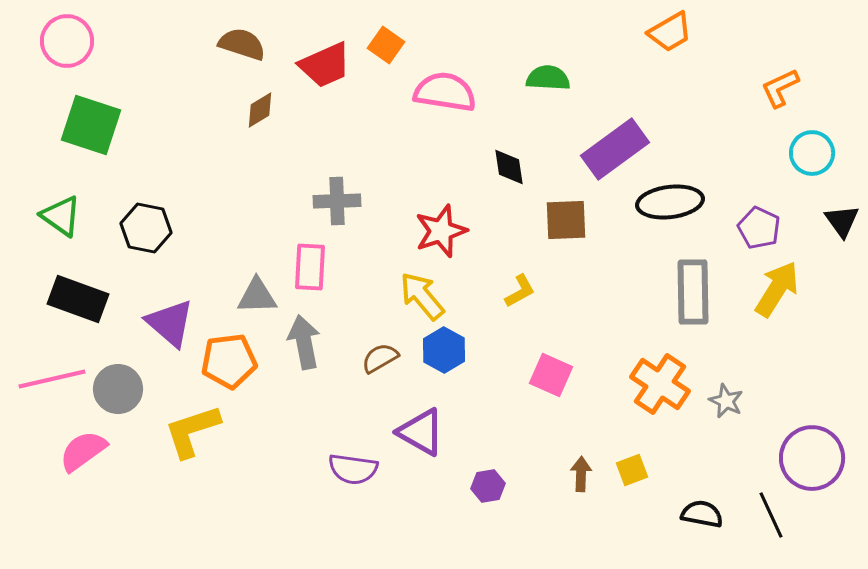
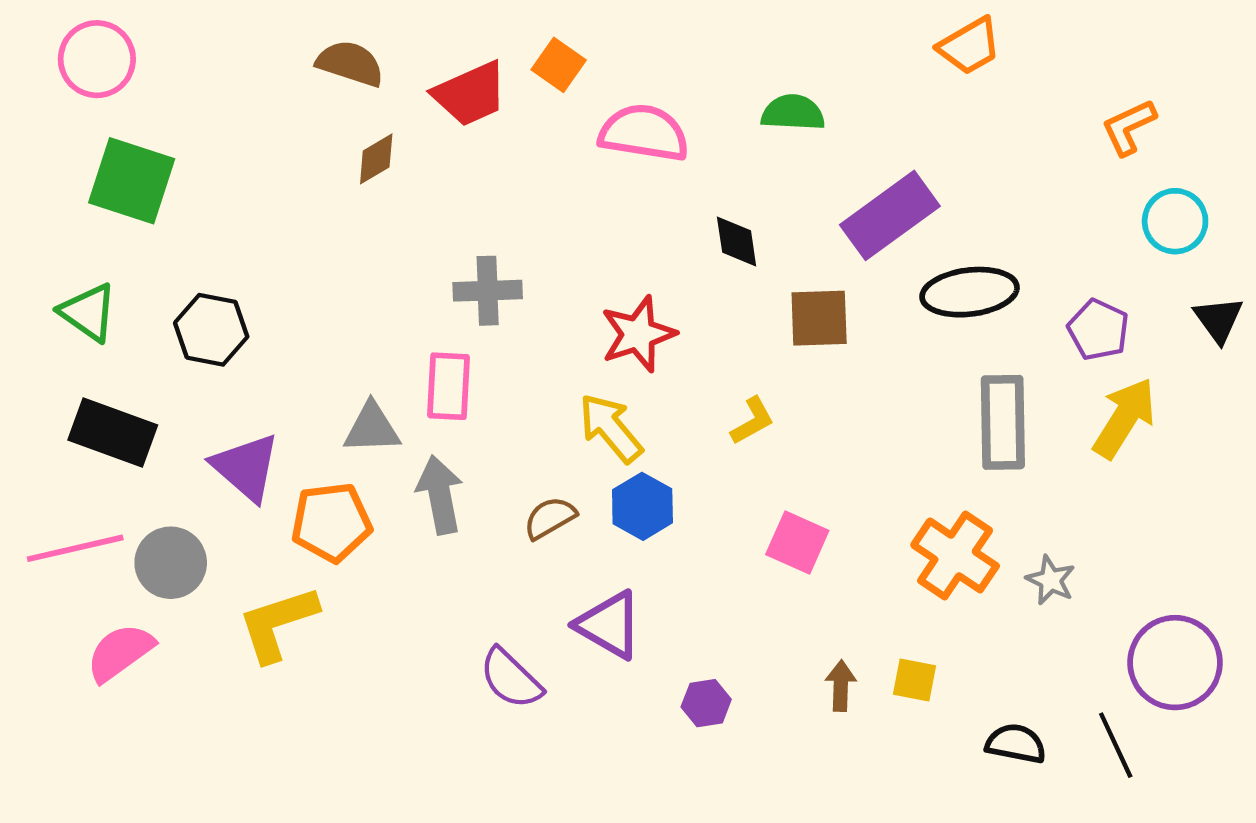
purple semicircle: (353, 469) -> (511, 679), turned 36
yellow square: (632, 470) -> (915, 680), turned 32

